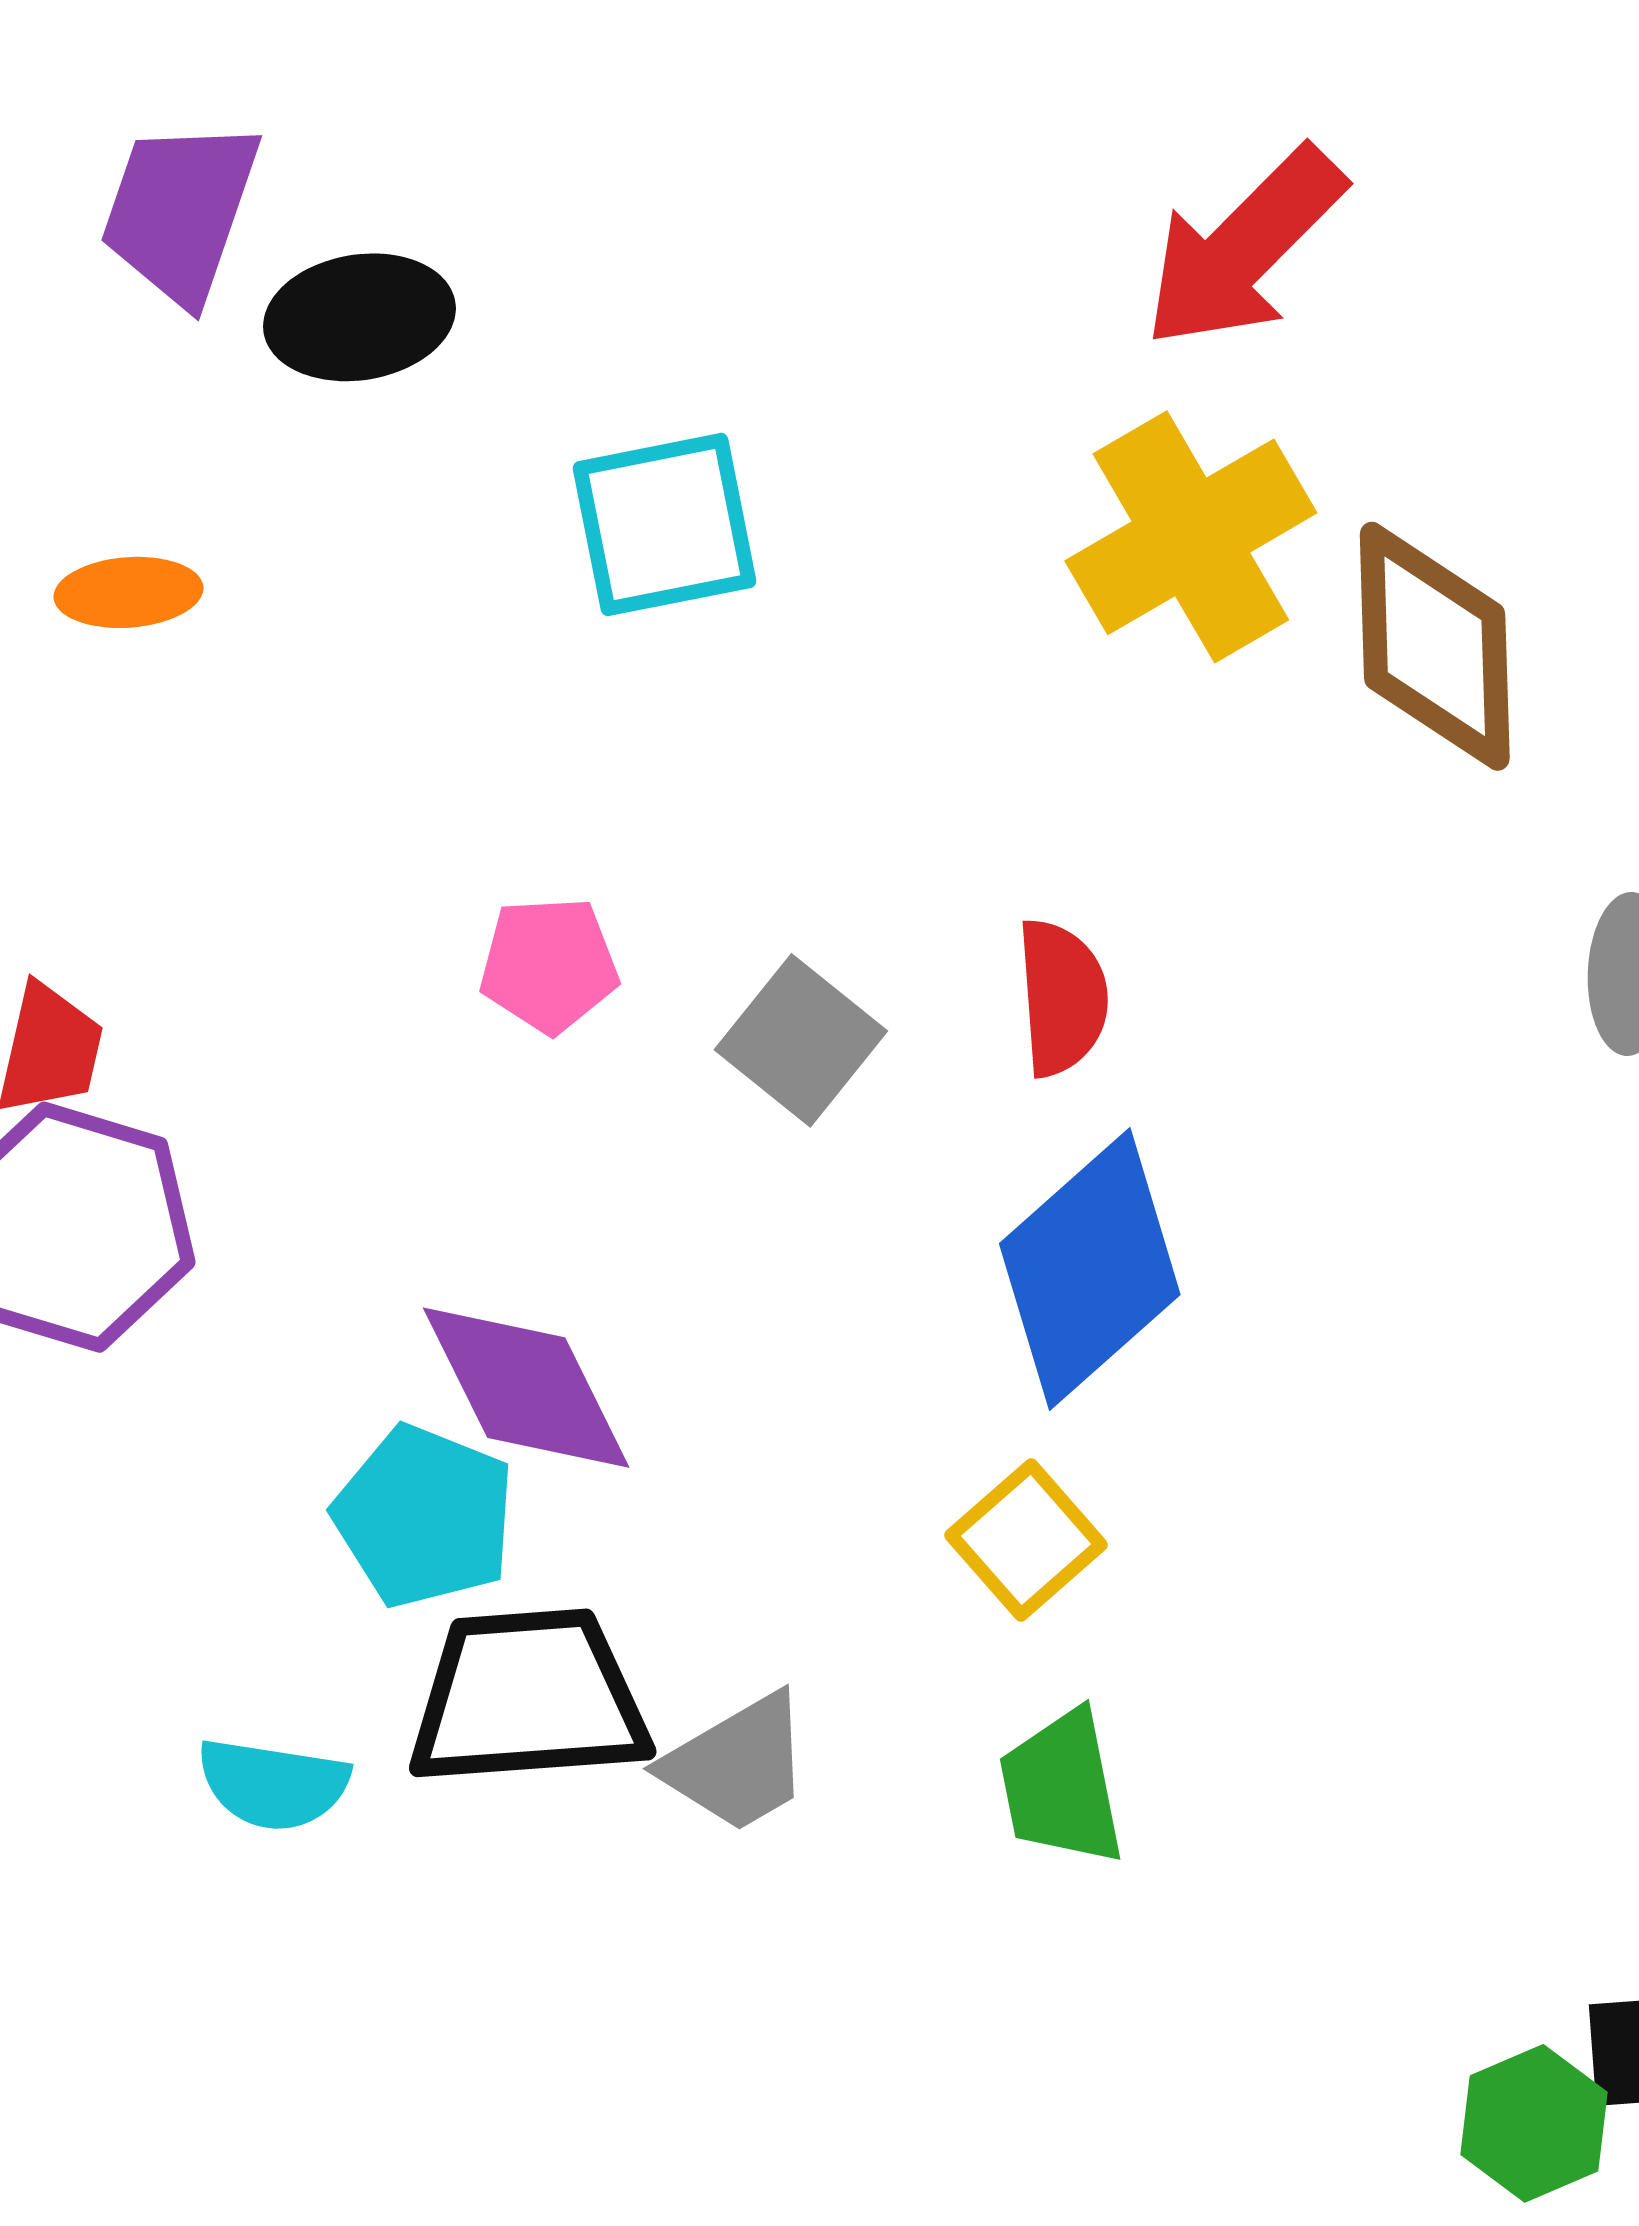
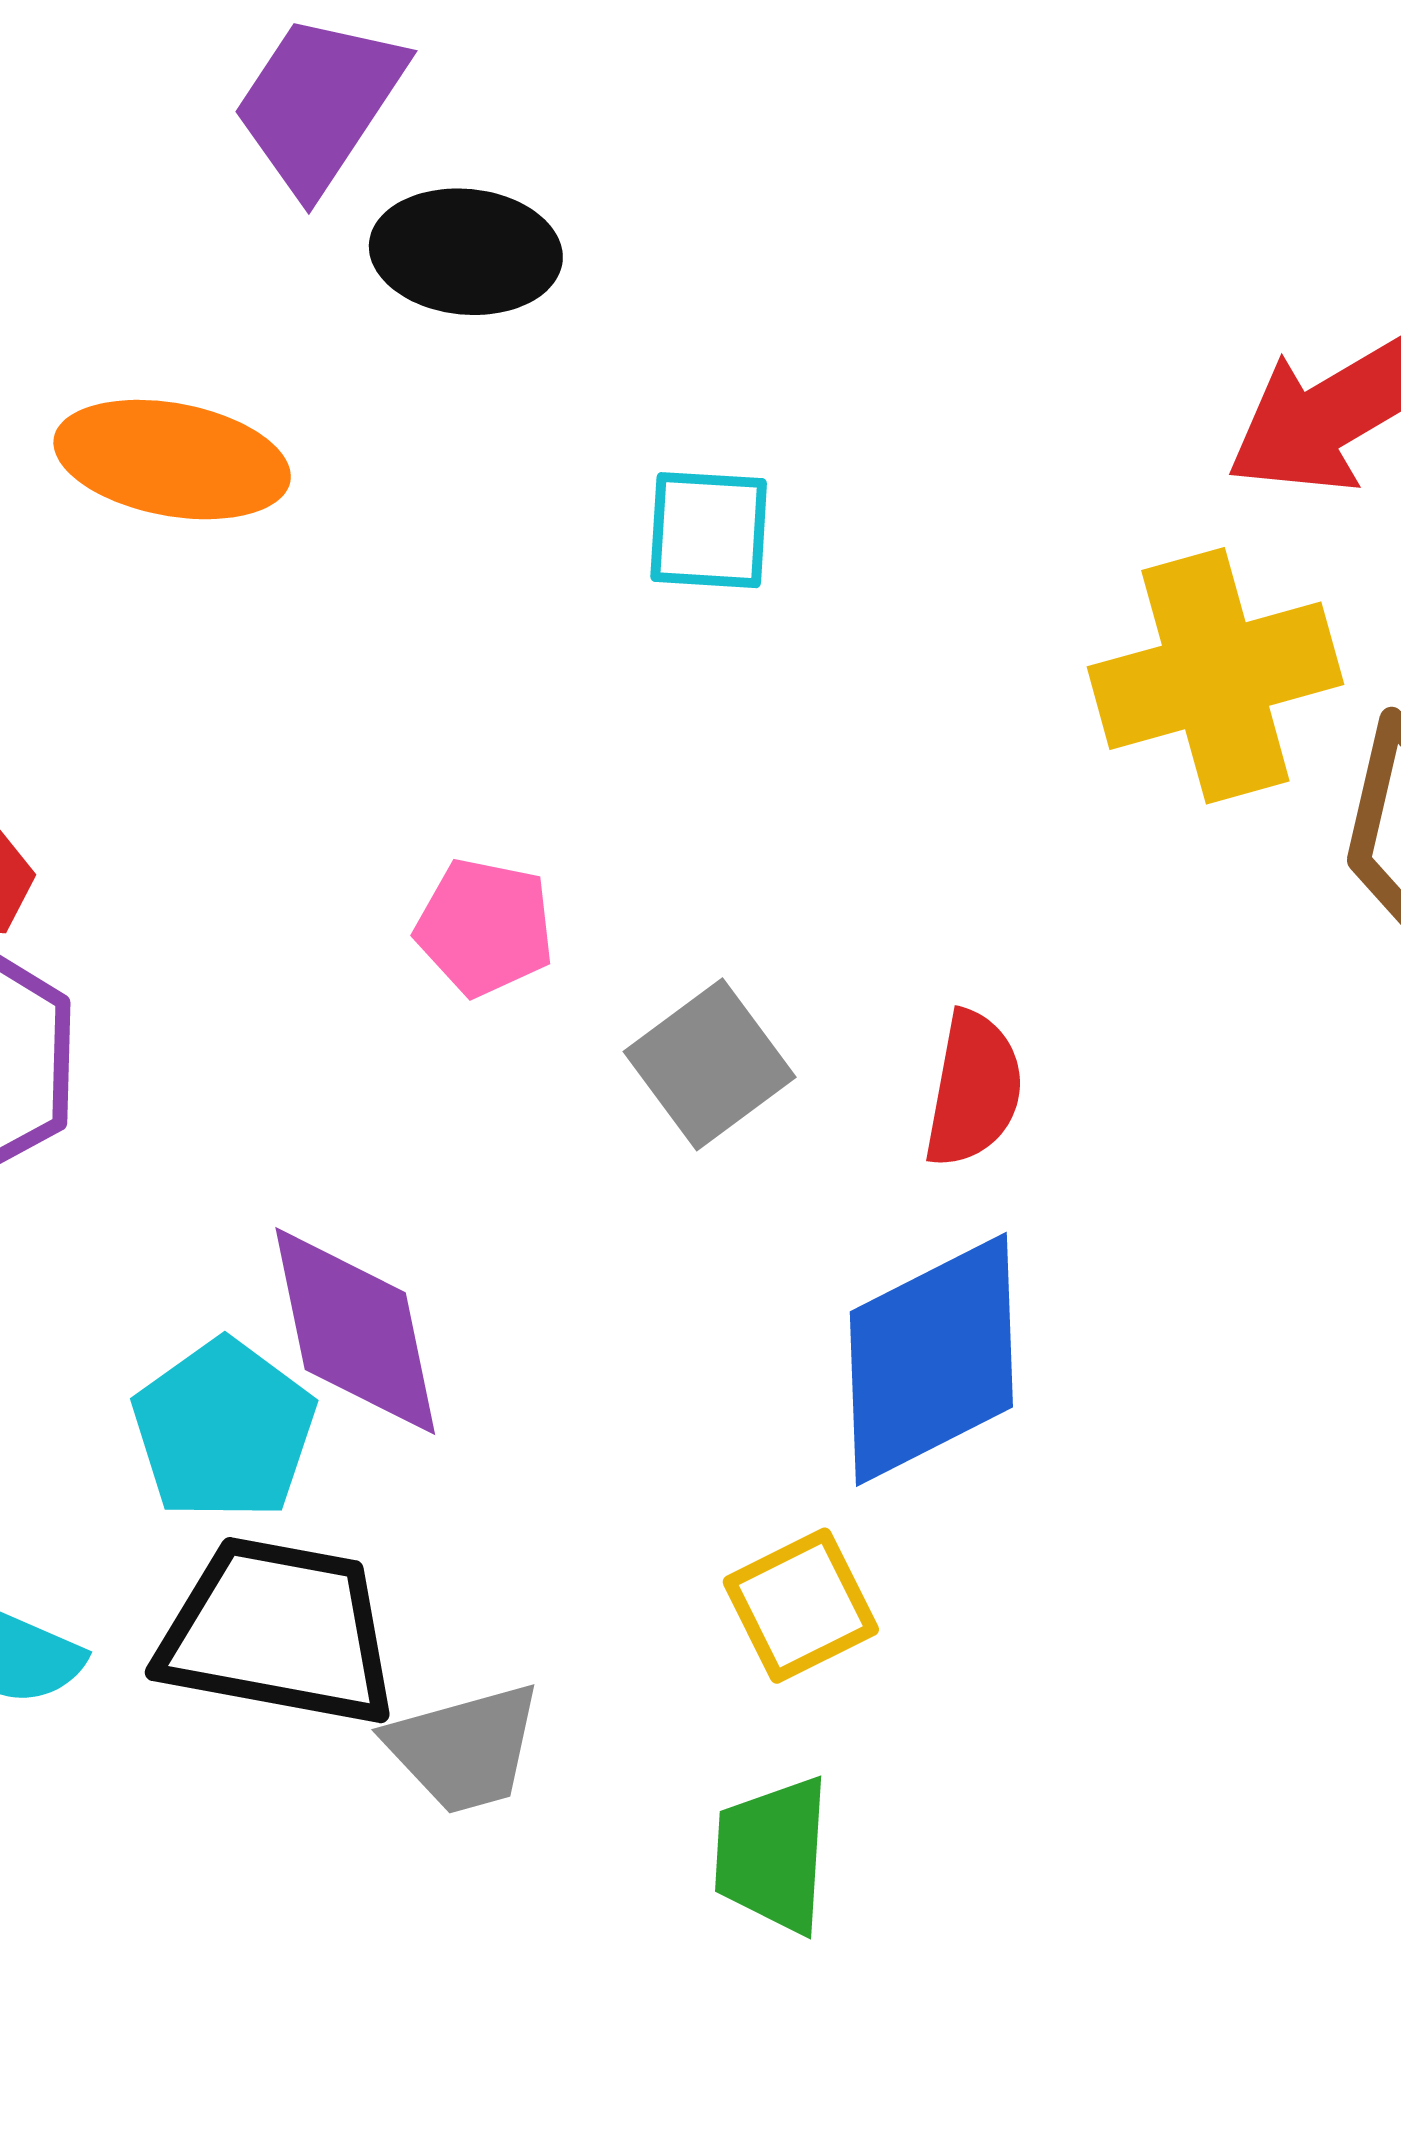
cyan square: (665, 525) -> (709, 530), size x0.7
orange ellipse: (128, 592) -> (172, 460), size x1.6

